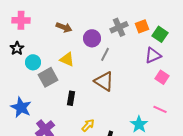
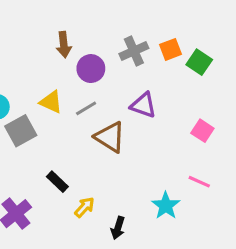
brown arrow: (64, 27) -> (64, 45), moved, turned 63
gray line: (105, 54) -> (86, 108), moved, turned 32
purple triangle: (153, 55) -> (143, 105), moved, turned 42
black rectangle: (71, 98) -> (57, 182), moved, turned -56

